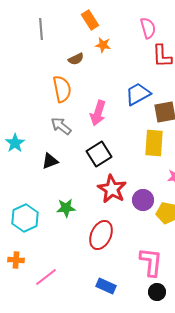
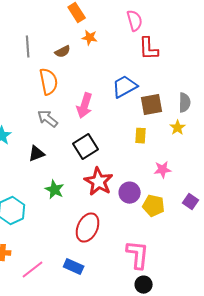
gray line: (41, 29) -> (28, 47), moved
yellow rectangle: (154, 143) -> (141, 136), size x0.6
green star: (66, 208) -> (55, 190), moved, turned 30
blue rectangle: (106, 286) -> (74, 267), moved

